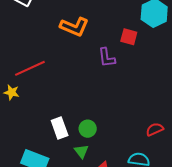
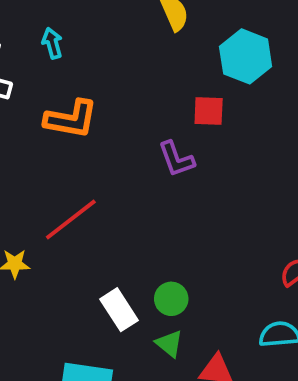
orange L-shape: (74, 27) -> (71, 119), moved
red line: (30, 68) -> (71, 219), moved

